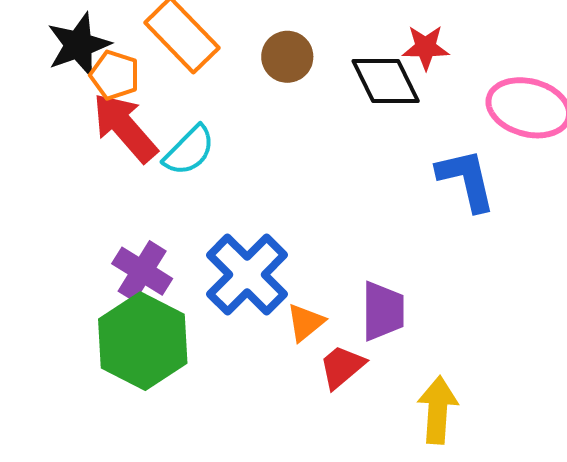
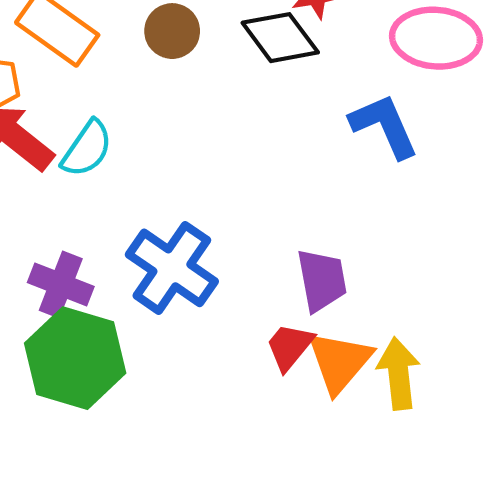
orange triangle: (305, 323) -> (339, 362), moved, size x1.6

